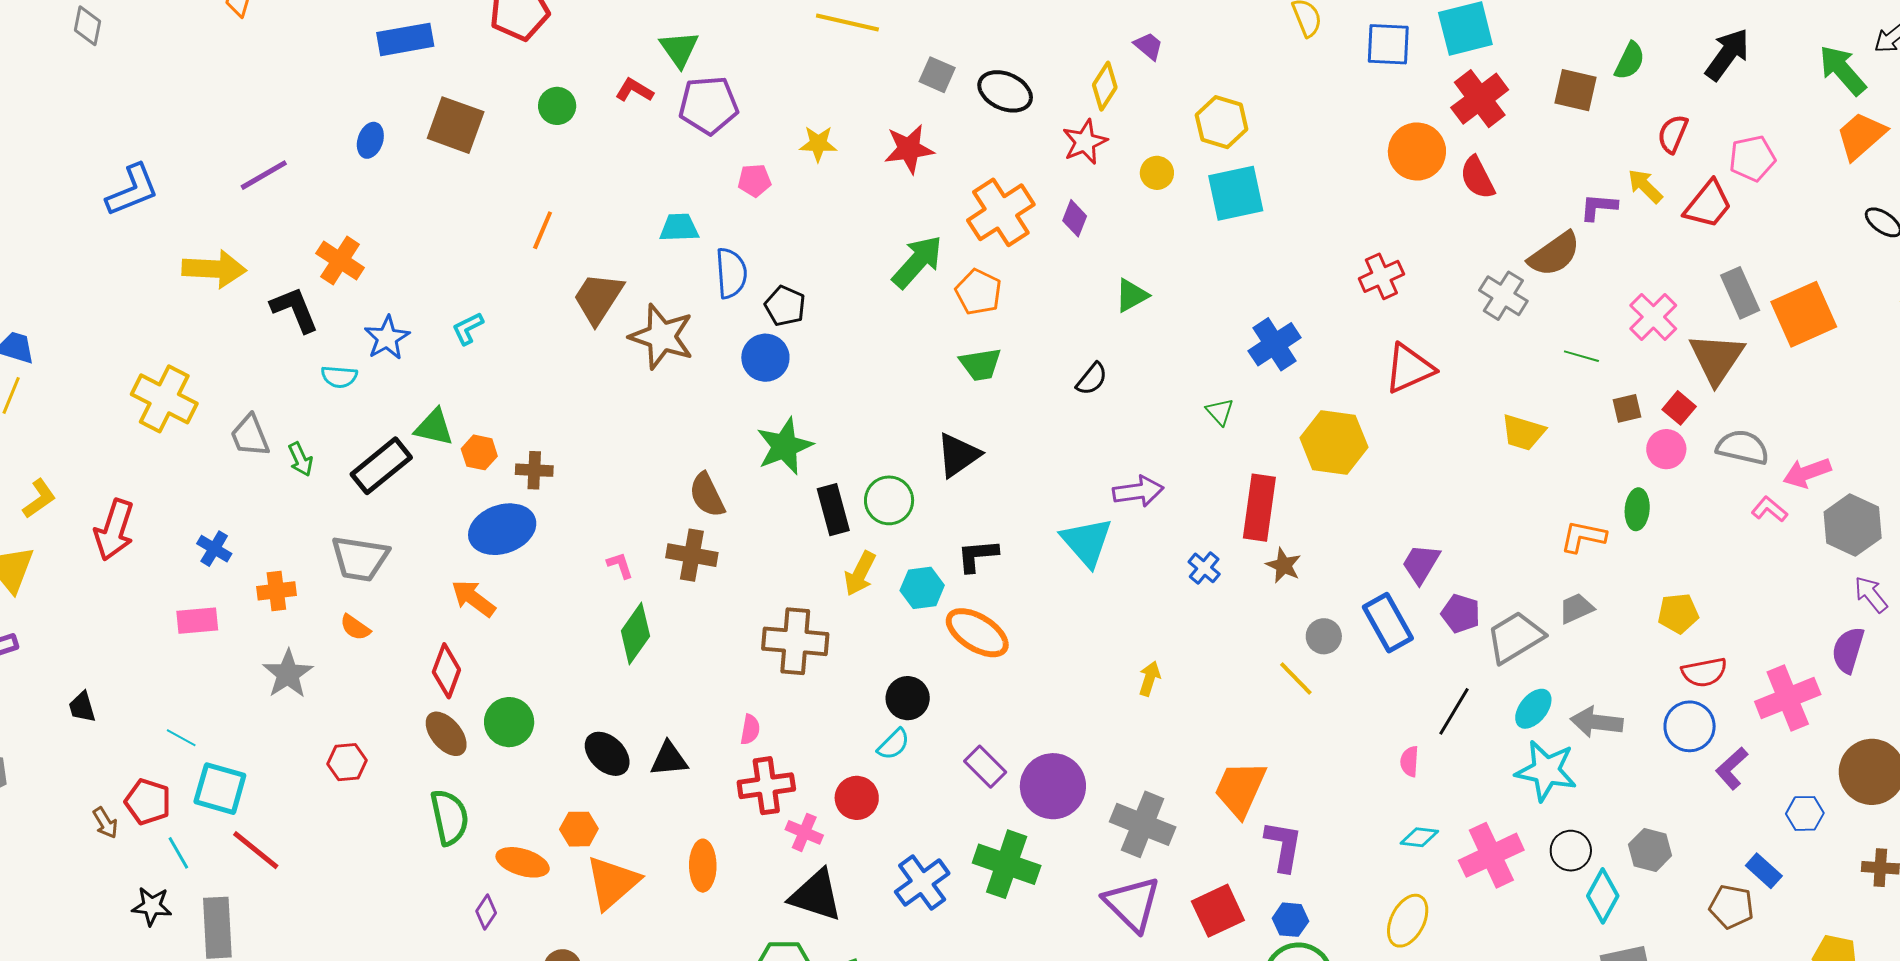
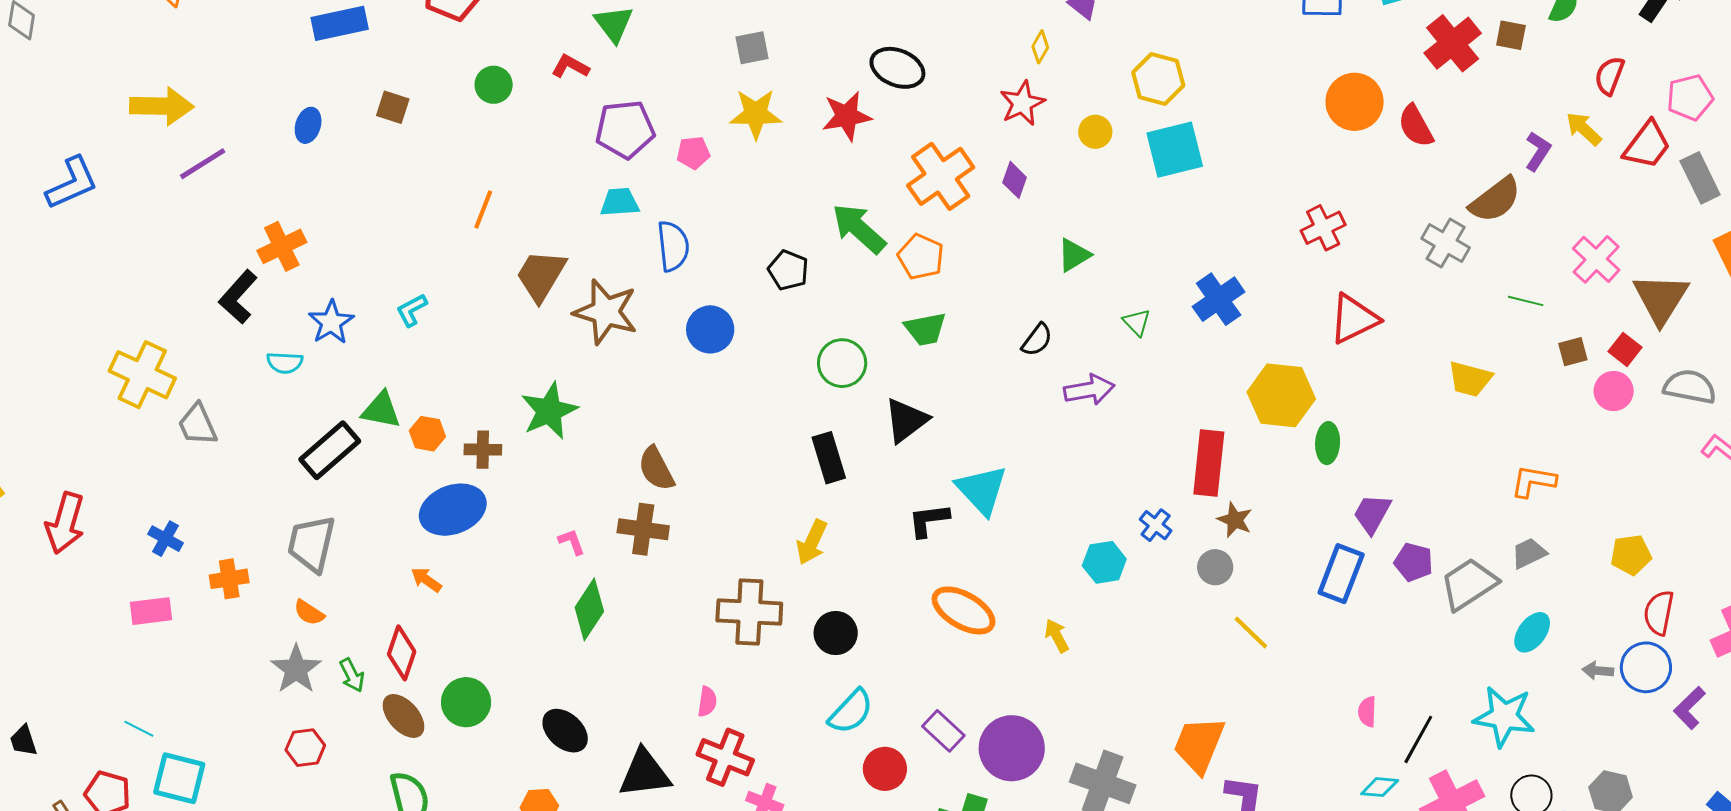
gray square: (937, 75) -> (752, 48), moved, turned -33
yellow diamond: (1105, 86) -> (1040, 47), size x0.7
brown square: (1576, 90) -> (1511, 35), size x0.7
black ellipse: (1005, 91) -> (897, 68), moved
red cross: (1480, 99) -> (1453, 43), moved
purple pentagon: (708, 105) -> (625, 129), moved
brown square: (456, 125) -> (393, 107), size x0.6
yellow star: (818, 144) -> (756, 114), size x1.4
purple L-shape: (1599, 207) -> (1538, 151), turned 120
orange cross: (340, 261) -> (282, 246), turned 33
green arrow: (917, 262) -> (859, 229), turned -88
yellow arrow: (214, 269) -> (162, 106), moved
gray rectangle: (1740, 293) -> (1700, 178), moved
black pentagon: (785, 306) -> (788, 270), moved
black L-shape: (295, 310) -> (238, 297), turned -114
yellow cross: (164, 399) -> (142, 375), moved
green triangle: (1220, 412) -> (1137, 322), moved
green star: (784, 446) -> (549, 411), moved
green arrow: (300, 459) -> (352, 675), moved
purple arrow: (1138, 491) -> (1089, 390), moved
green circle: (889, 500) -> (842, 363), moved
green ellipse: (1637, 509) -> (1328, 443), moved
black rectangle: (833, 510) -> (829, 458), moved
cyan triangle: (1087, 542) -> (982, 490), moved
gray trapezoid: (360, 559) -> (311, 544), turned 96
cyan hexagon: (922, 588) -> (1104, 562), moved
orange arrow: (473, 598) -> (426, 580), size x0.7
blue rectangle: (1388, 623) -> (1341, 574), turned 52
orange ellipse: (977, 633) -> (964, 610), moved
gray circle: (1324, 636) -> (1215, 567), moved
red semicircle: (1704, 672) -> (1659, 613), turned 114
gray star: (288, 674) -> (296, 669), moved
yellow arrow: (1150, 679) -> (1057, 636), moved, turned -44
black circle: (908, 698) -> (836, 633), moved
black trapezoid: (82, 707) -> (23, 741), moved
cyan ellipse: (1533, 709) -> (1532, 632), moved
black line: (1454, 711) -> (1418, 739), moved
gray arrow: (1597, 722) -> (1598, 671), moved, size x0.6
cyan semicircle: (893, 744) -> (851, 712), size x1.4
black triangle: (669, 759) -> (645, 773), moved, size x1.4
red cross: (766, 786) -> (725, 757), turned 32
red circle: (857, 798) -> (885, 769), moved

